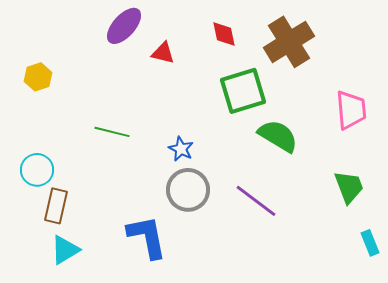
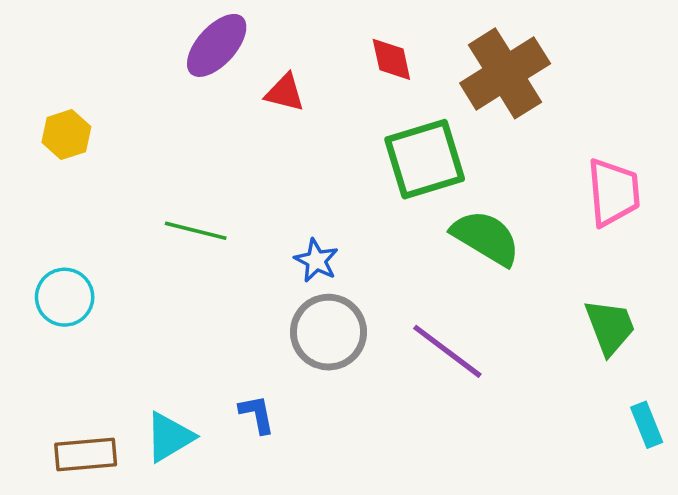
brown rectangle: (56, 206) -> (86, 454), moved, turned 72
blue L-shape: (147, 237) -> (257, 414), size x0.5
cyan triangle: (65, 250) -> (169, 437), moved

